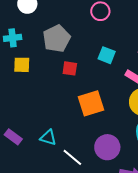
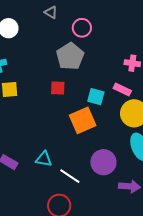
gray pentagon: (57, 39) -> (70, 56), moved
cyan square: (107, 55) -> (96, 97), moved

